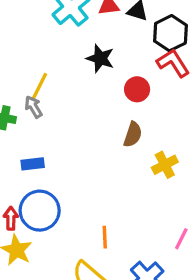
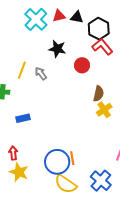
gray arrow: (33, 107) -> (41, 73), moved
brown semicircle: (133, 134) -> (98, 94), moved
blue circle: (40, 211) -> (57, 162), moved

